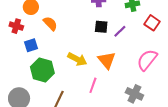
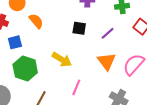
black square: (101, 27) -> (79, 28), moved
orange triangle: (107, 60) -> (107, 61), moved

